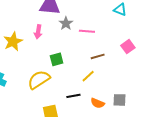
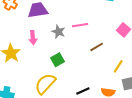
gray star: (66, 23) -> (58, 32), moved
yellow line: (88, 76) -> (118, 66), moved

